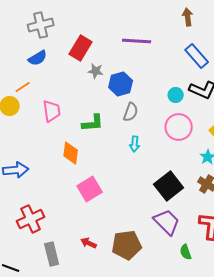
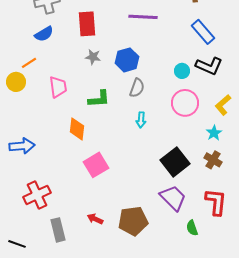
red rectangle: (81, 48) -> (87, 24), turned -35
gray star: (96, 71) -> (93, 57), moved

